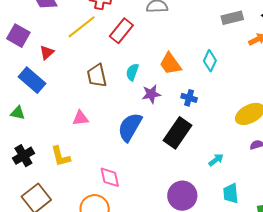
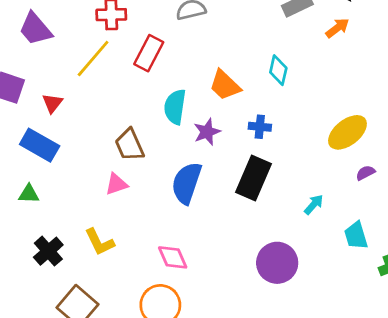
cyan semicircle: (132, 72) -> (175, 107), size x1.4
brown trapezoid: (97, 76) -> (129, 145), moved
cyan trapezoid: (231, 193) -> (356, 236), moved

